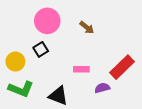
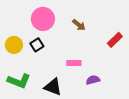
yellow circle: (15, 62) -> (14, 45), moved
red rectangle: (122, 67) -> (115, 40), moved, size x0.7

